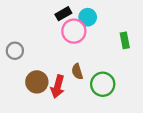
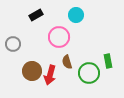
black rectangle: (63, 14) -> (36, 15), moved
pink circle: (74, 31) -> (59, 37), moved
green rectangle: (125, 40) -> (108, 61), moved

